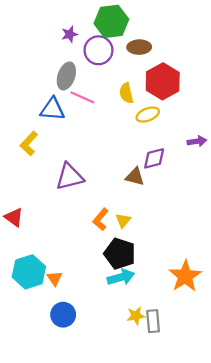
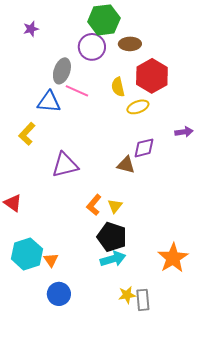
purple star: (70, 34) -> (31, 29), moved

